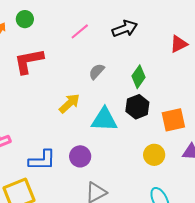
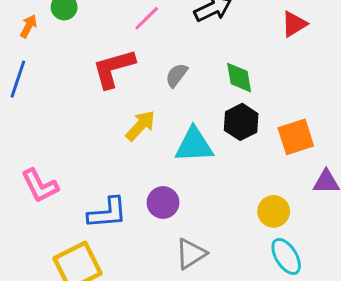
red L-shape: (29, 61) -> (114, 68), moved
green diamond: (139, 77) -> (239, 78), turned -40
yellow circle: (154, 155) -> (274, 211), moved

